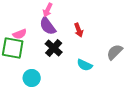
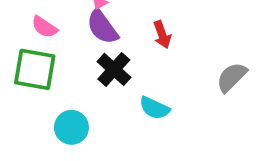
pink semicircle: (20, 34) -> (44, 27), moved, turned 56
cyan semicircle: (85, 65) -> (154, 108), moved

